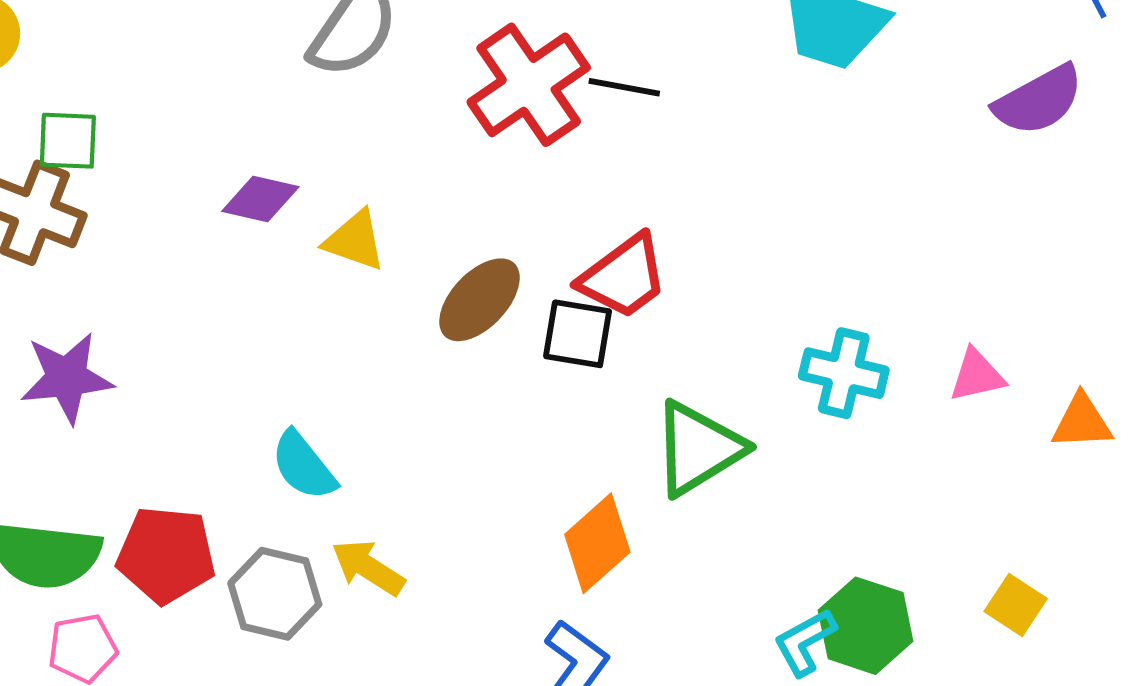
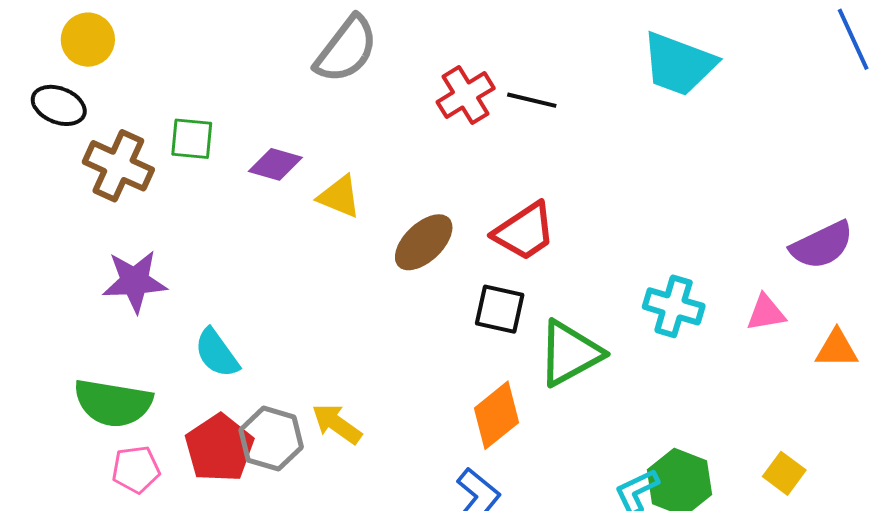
red cross: (529, 85) -> (466, 95), size x0.7
purple semicircle: (1039, 100) -> (822, 245), moved
green square: (68, 141) -> (192, 139), moved
black square: (578, 334) -> (500, 309), moved
cyan semicircle: (303, 466) -> (217, 353), moved
red pentagon: (166, 555) -> (219, 448), moved, turned 30

